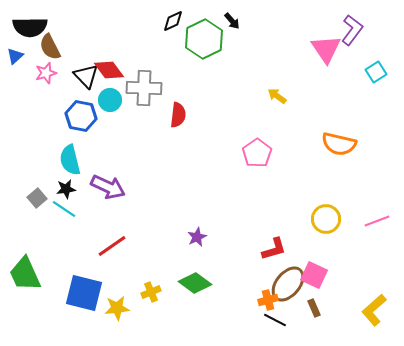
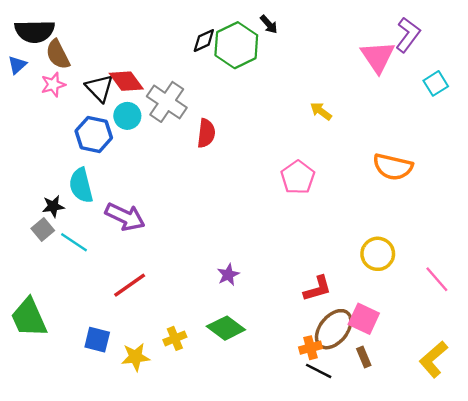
black diamond: (173, 21) -> (204, 41), moved
gray cross: (144, 88) -> (167, 102), turned 32
black star: (66, 189) -> (53, 206), moved
pink line: (377, 221) -> (437, 279), moved, turned 70
blue square: (84, 293) -> (97, 340), size x0.6

